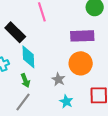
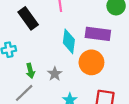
cyan diamond: (28, 57) -> (69, 41), moved
gray star: (58, 79) -> (55, 74), moved

